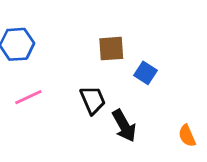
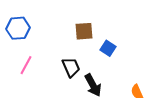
pink line: (28, 97) -> (26, 65), turned -36

